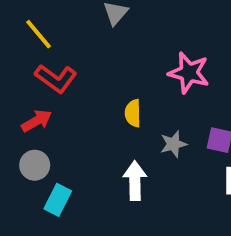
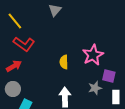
pink star: (189, 73) -> (93, 55), moved, turned 30
gray star: (173, 144) -> (95, 88), moved

